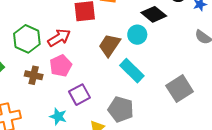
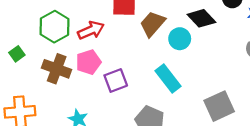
brown trapezoid: (109, 45) -> (152, 24), moved
brown cross: (34, 75) -> (57, 69), size x1.4
purple square: (80, 95) -> (116, 80), moved

